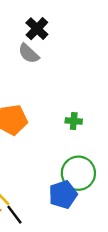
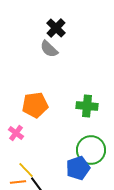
green cross: (74, 121) -> (87, 106), size x1.5

